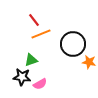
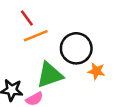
green triangle: (31, 60) -> (50, 75), moved, size x1.6

